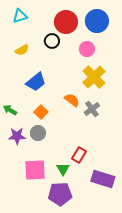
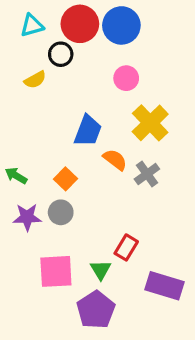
blue circle: (97, 21) -> (121, 25), moved
red circle: (66, 22) -> (80, 24), moved
black circle: (52, 41) -> (61, 54), moved
pink circle: (87, 49) -> (126, 78), moved
blue trapezoid: (36, 82) -> (88, 131), moved, turned -30
purple pentagon: (60, 194) -> (96, 310), turned -30

